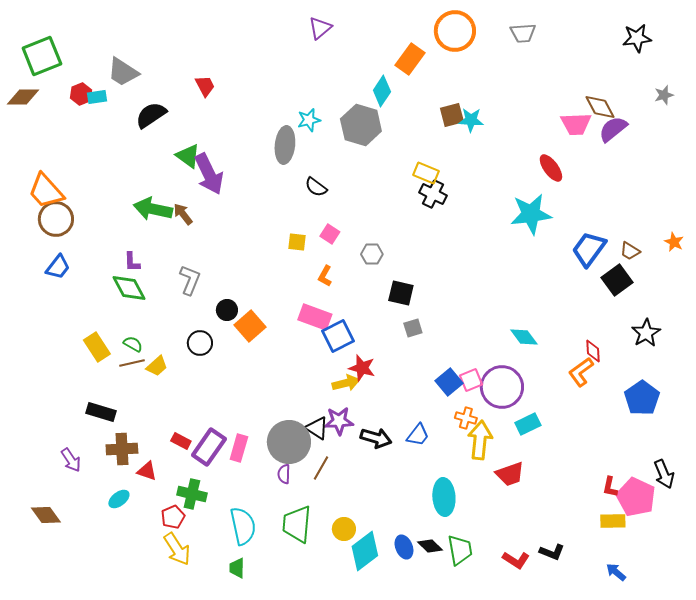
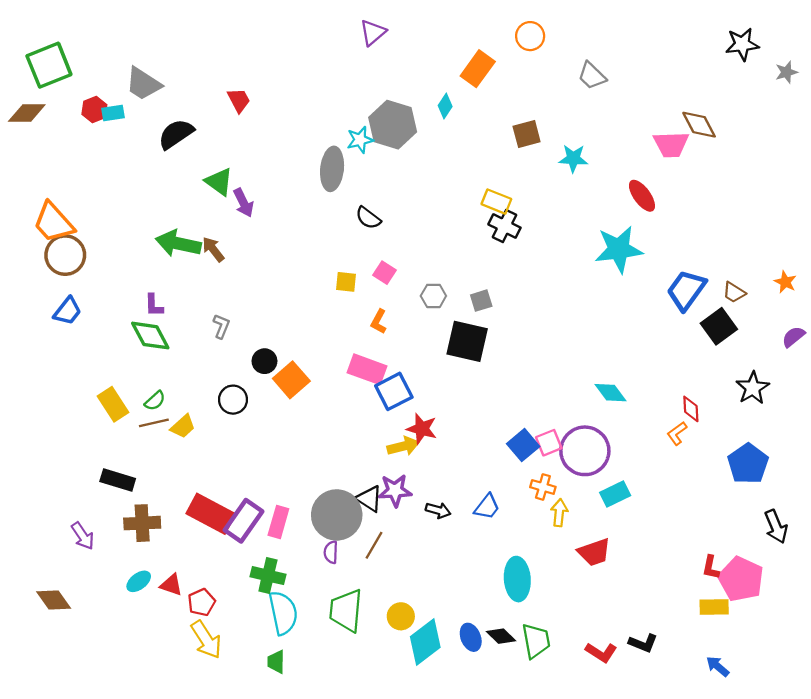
orange circle: (455, 31) -> (530, 36), size x0.6
gray trapezoid: (523, 33) -> (592, 76), moved, turned 48
cyan diamond: (382, 91) -> (445, 106), size x0.7
gray star: (664, 95) -> (786, 72), moved
cyan star: (471, 120) -> (573, 158), moved
gray hexagon: (361, 125) -> (393, 125), moved
purple semicircle: (613, 129) -> (793, 337), moved, size x0.7
purple arrow: (209, 174) -> (244, 203), size x0.6
gray L-shape: (190, 280) -> (221, 326), size x0.7
black square: (401, 293) -> (467, 341), size x1.4
gray square: (413, 328) -> (481, 301), moved
green semicircle: (133, 344) -> (155, 401), turned 108
orange L-shape: (581, 372) -> (677, 433), size x0.7
black arrow: (376, 438) -> (438, 510), size x0.7
yellow arrow: (480, 440) -> (559, 513), size x0.6
red rectangle: (181, 441) -> (211, 514), size x2.0
red triangle: (147, 471) -> (171, 585), moved
black arrow: (664, 474) -> (776, 527), moved
green cross: (192, 494) -> (268, 576), moved

